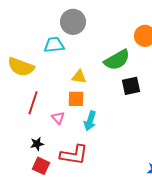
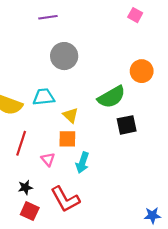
cyan trapezoid: (54, 45) -> (44, 97), moved
yellow triangle: (79, 77) -> (71, 115), turned 35
red L-shape: (74, 155) -> (65, 199), turned 52

